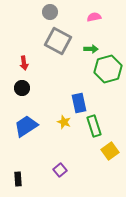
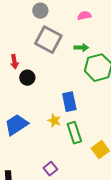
black circle: (22, 88) -> (27, 78), moved
green rectangle: (94, 126) -> (74, 133), moved

